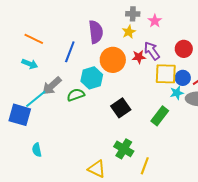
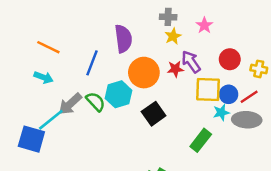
pink star: (155, 21) -> (204, 25), moved
yellow star: (129, 32) -> (173, 36), moved
green semicircle: (76, 95) -> (96, 102), moved, turned 66
black square: (121, 108) -> (154, 114), moved

